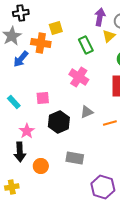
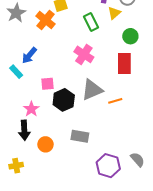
orange cross: (41, 43) -> (45, 20), turned 30
blue arrow: (21, 59) -> (29, 55), moved
pink square: (43, 98) -> (48, 84), moved
cyan rectangle: (14, 102) -> (16, 72), moved
gray triangle: (87, 112) -> (92, 90), size x1.6

